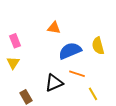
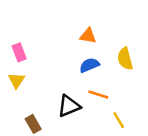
orange triangle: (54, 28) -> (88, 36), moved
blue semicircle: (70, 51) -> (89, 65), size x0.7

